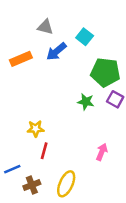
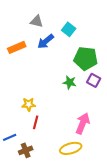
pink arrow: (102, 152) -> (83, 123), size x1.5
yellow ellipse: (66, 184) -> (71, 148), moved, turned 50

